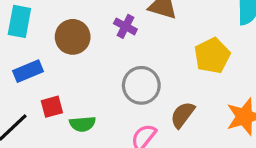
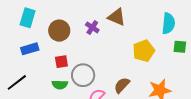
gray circle: (141, 85) -> (83, 75), moved
red square: (52, 107) -> (61, 62), moved

